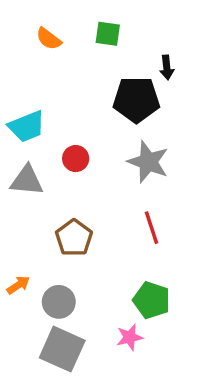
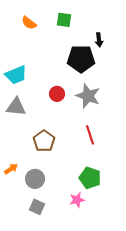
red circle: (76, 159) -> (57, 94), moved
gray square: (62, 349) -> (37, 207), size x0.6

